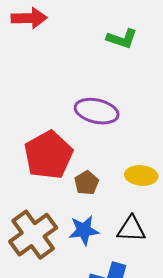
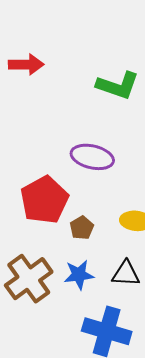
green L-shape: (122, 39) -> (118, 85), size x1.4

